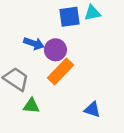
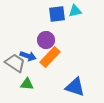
blue arrow: (34, 43) -> (28, 56), moved
blue triangle: (92, 110) -> (75, 87), size x1.5

